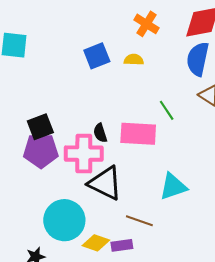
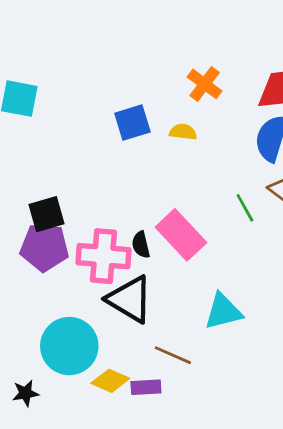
green line: (167, 110) -> (245, 208), moved
black semicircle: (100, 133) -> (141, 245), moved
pink rectangle: (138, 134) -> (181, 235), turned 39

